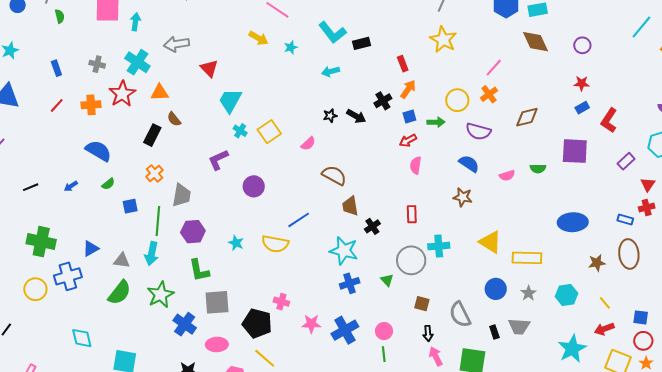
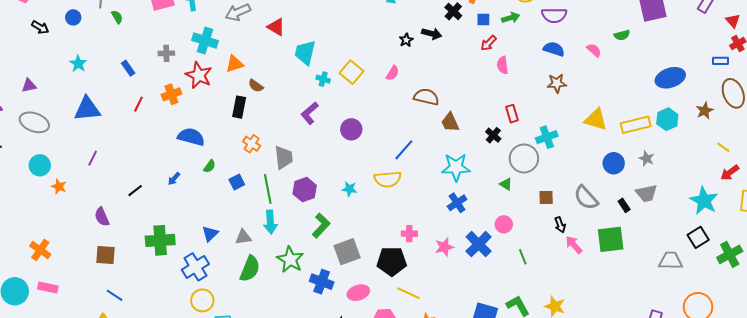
blue square: (409, 116) -> (483, 19), turned 32
pink semicircle: (507, 175) -> (594, 50), turned -105
black cross: (372, 226) -> (493, 135), moved
green L-shape: (199, 270) -> (321, 226), turned -110
blue cross: (350, 283) -> (457, 203), moved
yellow circle: (35, 289) -> (202, 300), moved
cyan hexagon: (566, 295) -> (667, 119), moved
pink circle: (384, 331) -> (504, 224), moved

